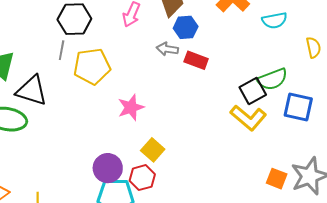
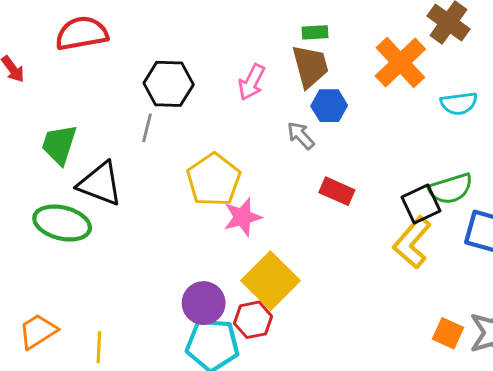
gray arrow: (167, 49) -> (301, 135), turned 35
red rectangle: (196, 60) -> (337, 191), moved
yellow pentagon: (92, 66) -> (214, 180), moved, turned -30
yellow L-shape: (248, 118) -> (412, 243), turned 87
yellow square: (153, 150) -> (271, 281), size x1.6

